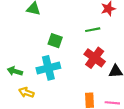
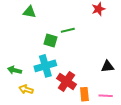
green line: (93, 30) -> (68, 30), moved
red cross: (95, 58) -> (66, 81), moved

